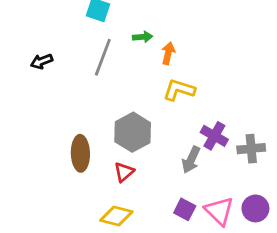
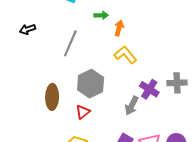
gray line: (103, 57) -> (70, 43), moved
yellow L-shape: (179, 90) -> (125, 55), turned 30
gray cross: (251, 149) -> (177, 83), moved

